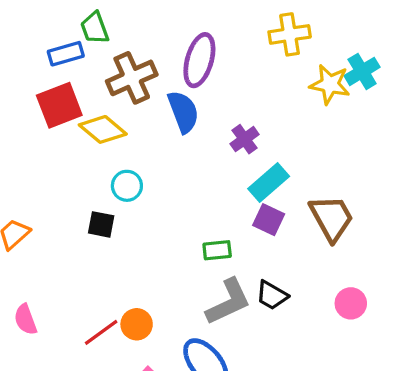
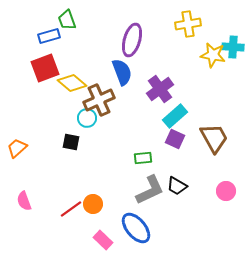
cyan cross: (362, 71) -> (233, 47), turned 35
brown cross: (132, 78) -> (99, 100), moved
purple cross: (244, 139) -> (160, 89), size x1.5

